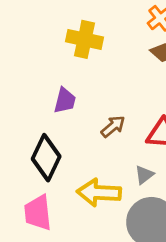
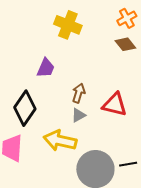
brown arrow: (113, 126) -> (79, 93), turned -42
gray triangle: (144, 175) -> (78, 115), moved

